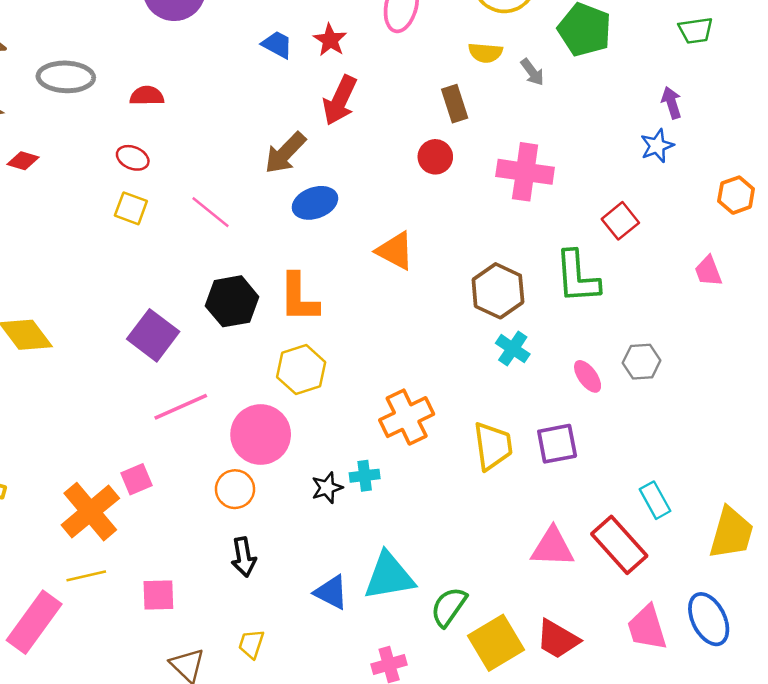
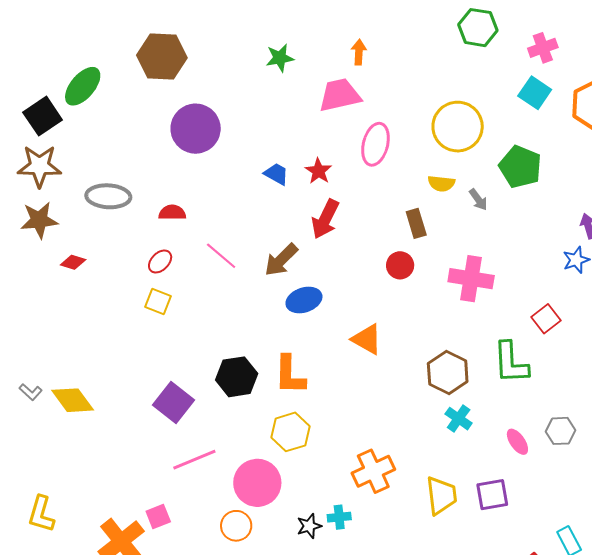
red ellipse: (133, 158) -> (160, 261), turned -70
pink line: (210, 212) -> (221, 256), moved

